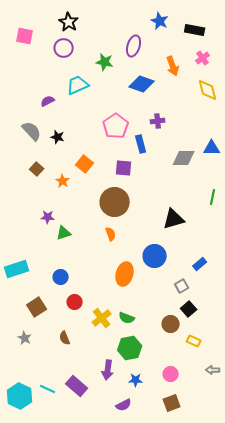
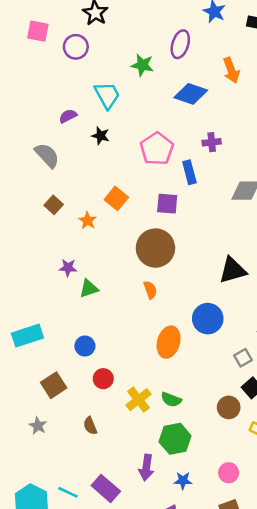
purple circle: (64, 48) -> (76, 47), moved
cyan trapezoid: (78, 85) -> (107, 95), turned 85
black star: (58, 137) -> (101, 136), moved

